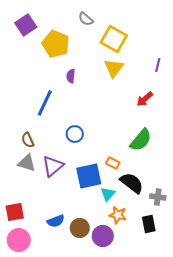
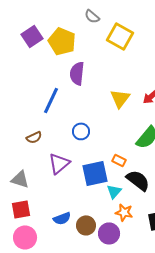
purple square: (26, 25) -> (32, 36), moved
yellow triangle: (114, 68) -> (120, 98), moved
purple semicircle: (71, 76) -> (77, 73), size x1.6
brown semicircle: (28, 140) -> (34, 137), turned -91
gray triangle: (27, 163) -> (20, 179), moved

